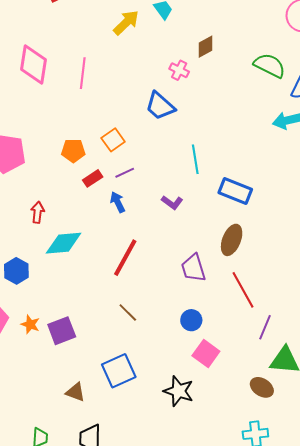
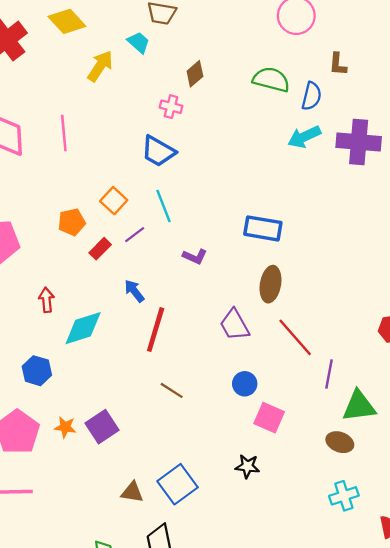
cyan line: (195, 159) -> (164, 206), moved
blue arrow: (118, 202) -> (134, 291), moved
blue square: (119, 371) -> (178, 484), moved
black star: (179, 391) -> (247, 466), size x0.7

